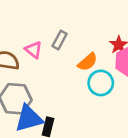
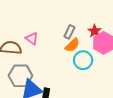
gray rectangle: (60, 40) -> (69, 32), moved

